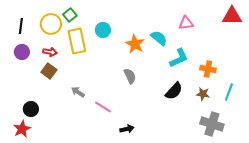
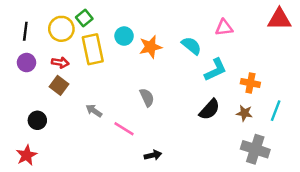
orange star: (135, 44) -> (151, 47), moved, turned 30
gray semicircle: (130, 76) -> (147, 97), moved
black circle: (31, 109) -> (37, 120), moved

